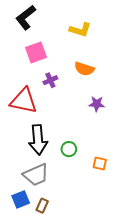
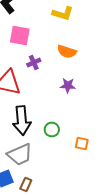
pink square: (36, 52) -> (20, 36), turned 30
purple star: (97, 104) -> (68, 86), moved

